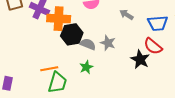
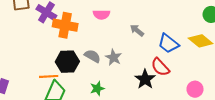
blue trapezoid: (158, 23) -> (168, 44), turned 35
black hexagon: (72, 34) -> (67, 62), moved
green star: (86, 67) -> (97, 88), moved

